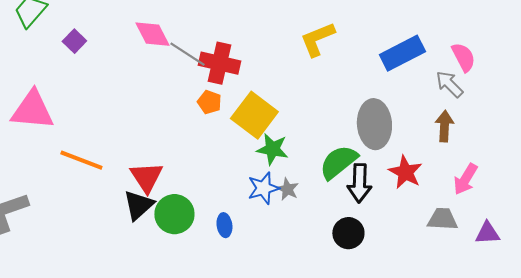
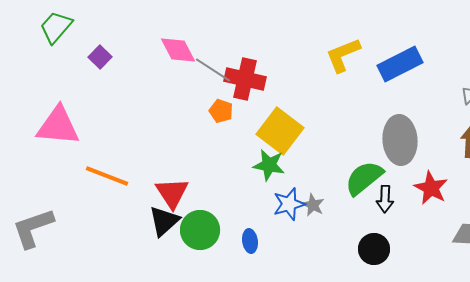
blue rectangle: (402, 53) -> (400, 64), moved
orange pentagon: (209, 102) -> (221, 111), moved
green star: (272, 149) -> (269, 165), moved
black arrow: (359, 183) -> (385, 199), size x0.7

